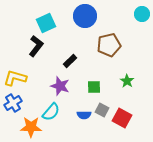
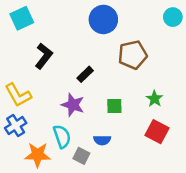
cyan square: (46, 23) -> (22, 18), moved
yellow L-shape: (15, 78) -> (18, 95), turned -135
gray square: (102, 110) -> (81, 156), moved
cyan semicircle: (51, 112) -> (62, 136), turned -60
red square: (122, 118) -> (157, 132), moved

